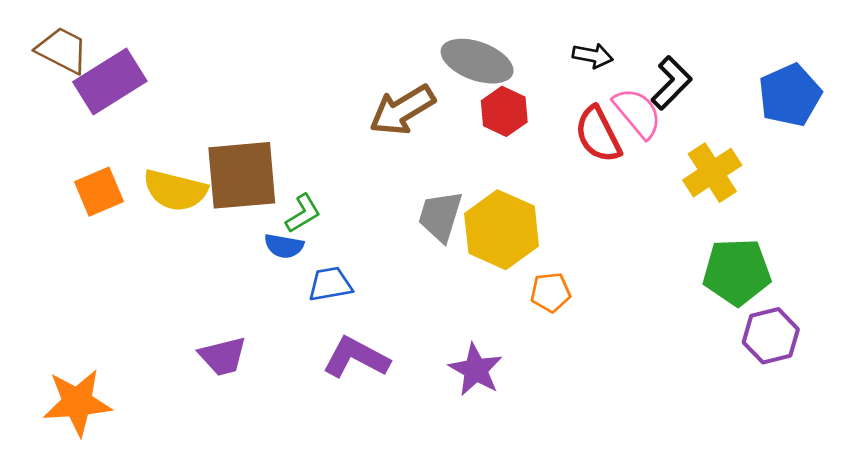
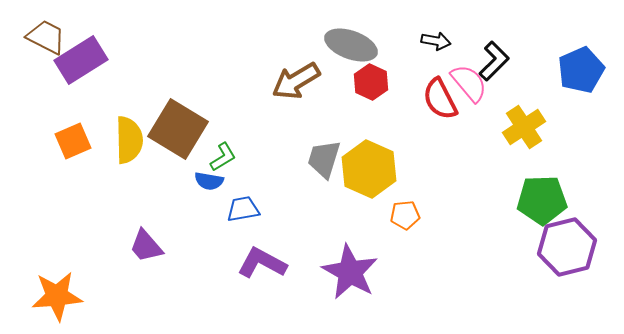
brown square: (242, 175) -> (178, 129), turned 36
yellow semicircle: (175, 190) -> (129, 140), turned -105
purple hexagon: (771, 336) -> (567, 247), size x1.4
purple trapezoid: (223, 356) -> (146, 246), moved, turned 63
purple star: (476, 370) -> (350, 272), size x1.4

